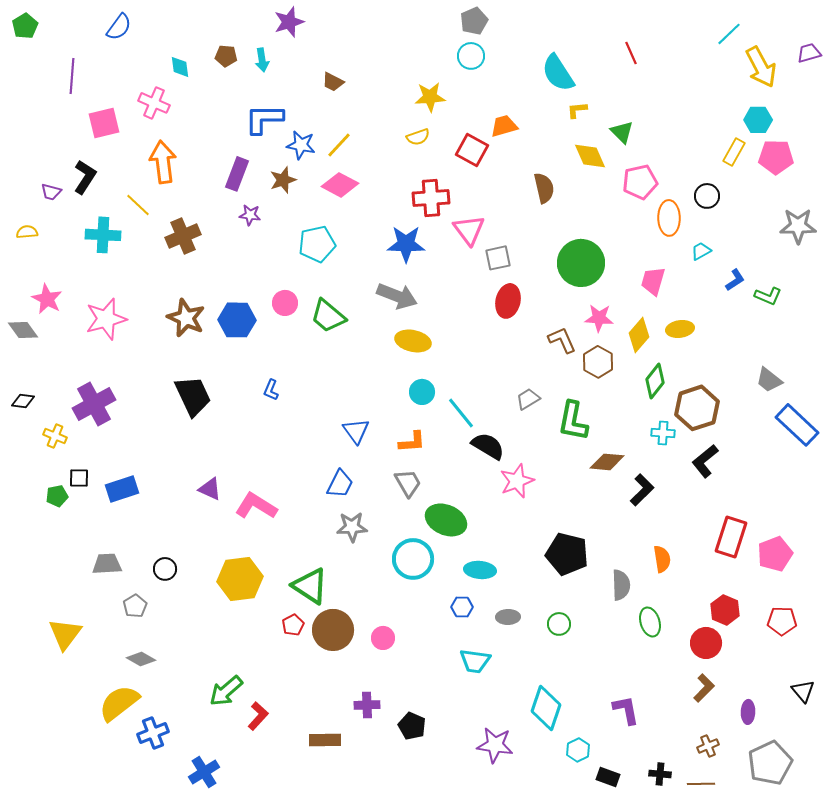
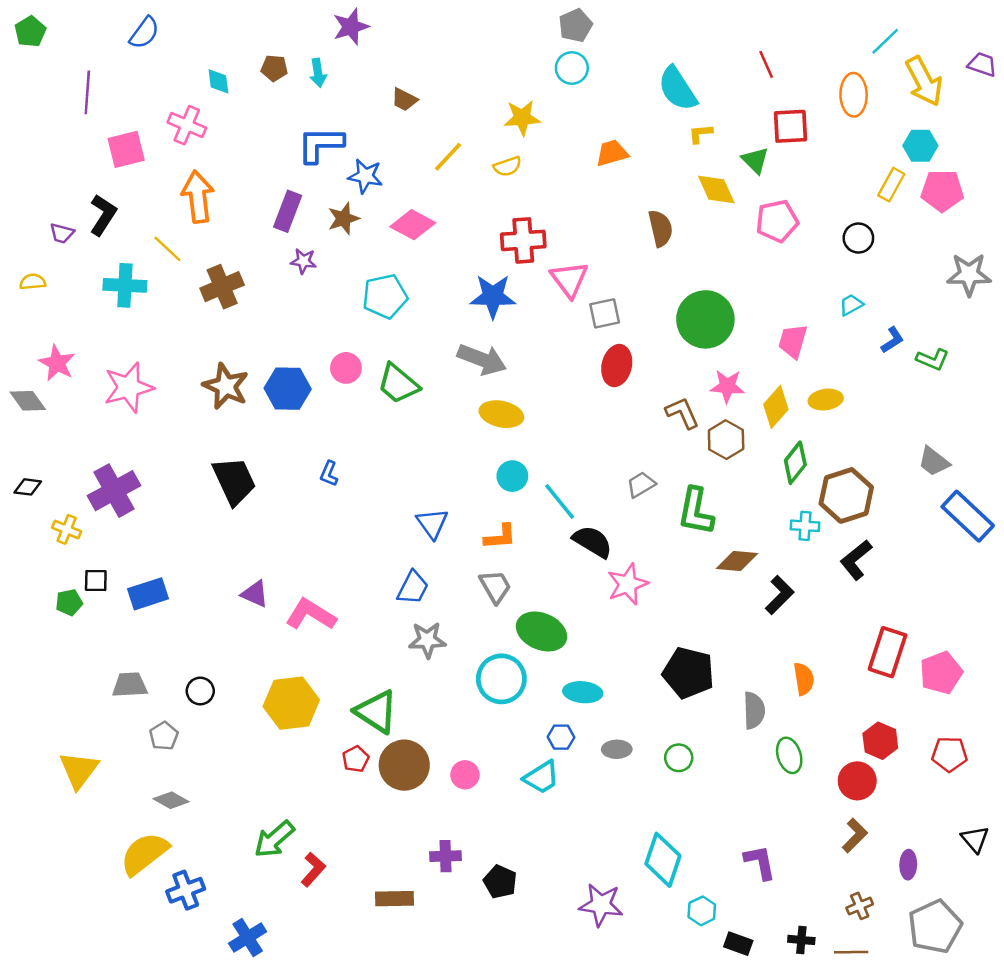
purple trapezoid: (809, 53) -> (982, 64), turned 35
yellow line: (339, 145) -> (448, 157), moved
red square: (472, 150) -> (790, 126), moved, turned -32
orange ellipse: (669, 218) -> (854, 95), moved
cyan trapezoid: (475, 661) -> (541, 777), moved, turned -40

